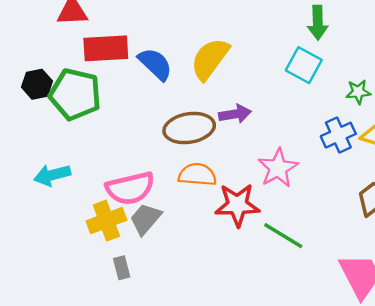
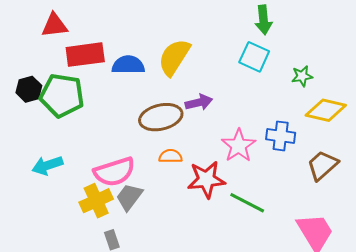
blue semicircle: (155, 64) -> (128, 65), turned -40
blue cross: (338, 135) -> (281, 136), moved, turned 36
orange semicircle: (197, 175) -> (171, 156), size x0.7

